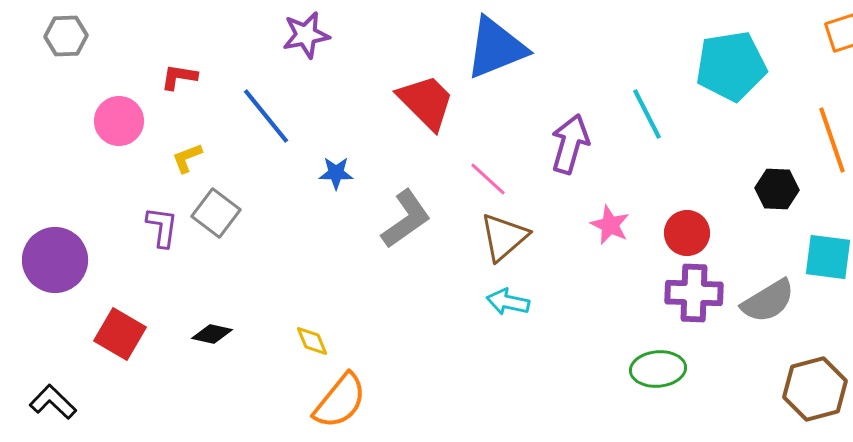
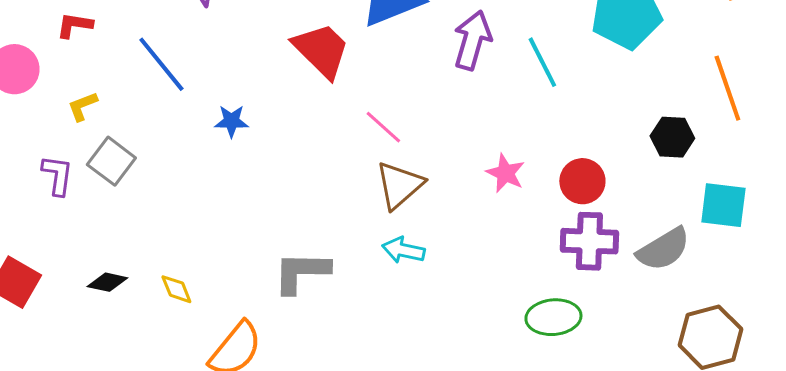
purple arrow: (570, 144) -> (472, 40), moved
gray L-shape: (406, 219) -> (301, 272), moved, turned -144
yellow diamond: (312, 341) -> (176, 289), moved

